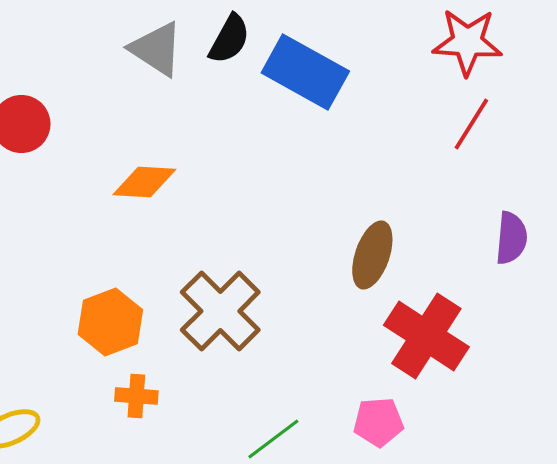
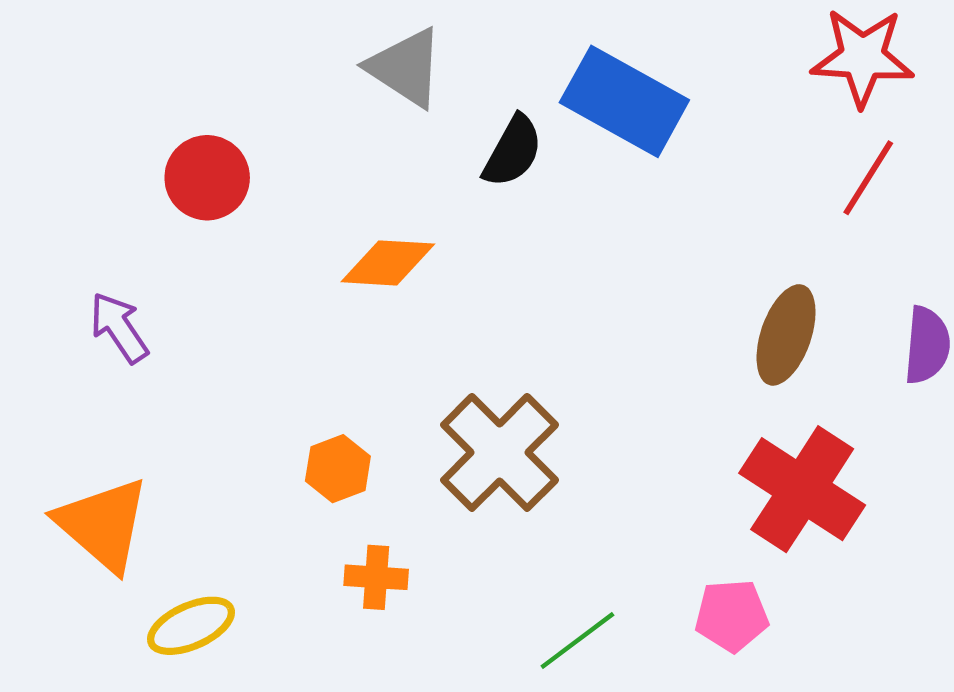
black semicircle: (229, 39) -> (513, 151), moved
brown ellipse: (372, 255) -> (786, 335), moved
orange hexagon: (110, 322) -> (338, 469), size x0.7

